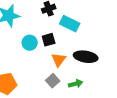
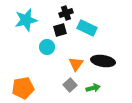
black square: (49, 40) -> (60, 30), moved

